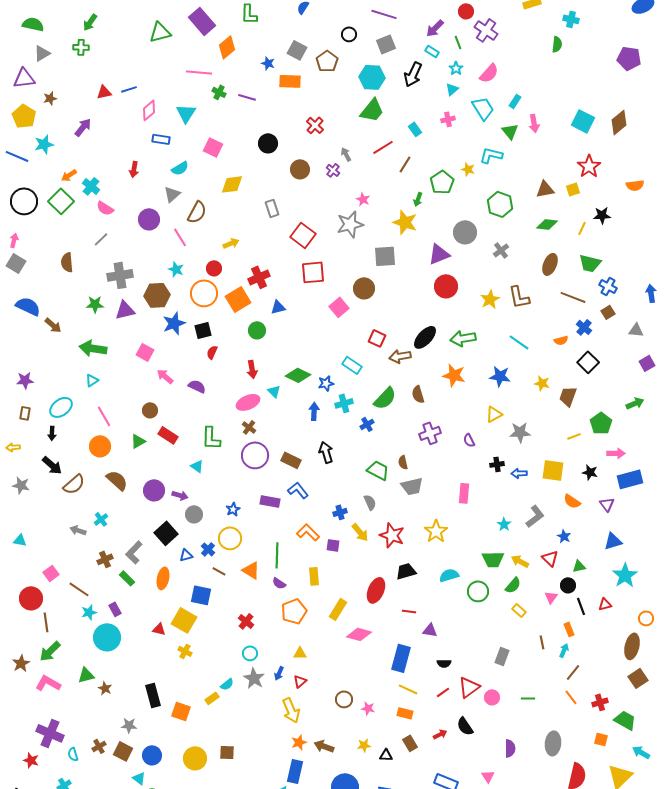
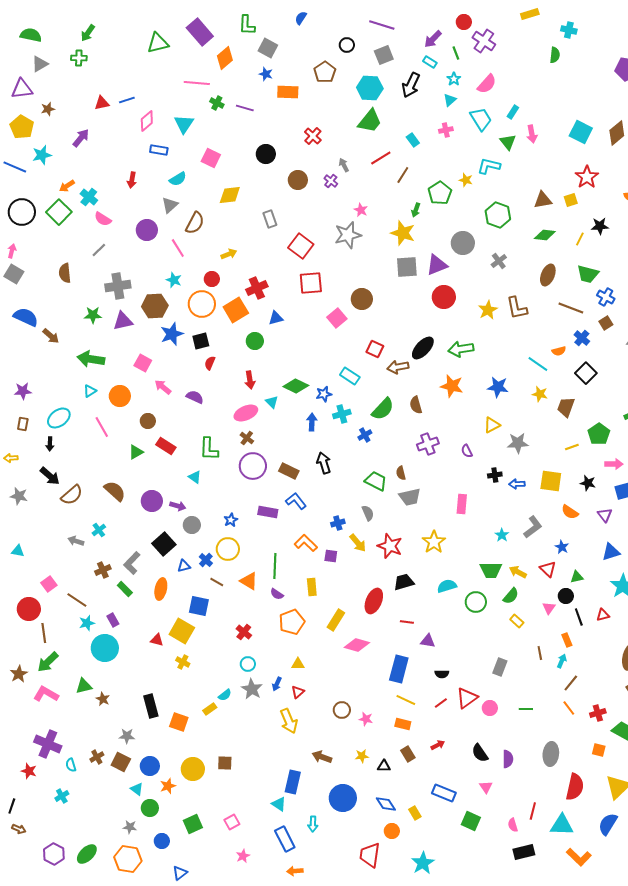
gray square: (297, 50) -> (268, 48), moved
gray square: (385, 256) -> (407, 267), moved
cyan line: (519, 342) -> (538, 364), moved
orange circle: (100, 446) -> (120, 396), moved
black semicircle: (465, 726) -> (480, 753), moved
orange star: (299, 742) -> (168, 786), moved

